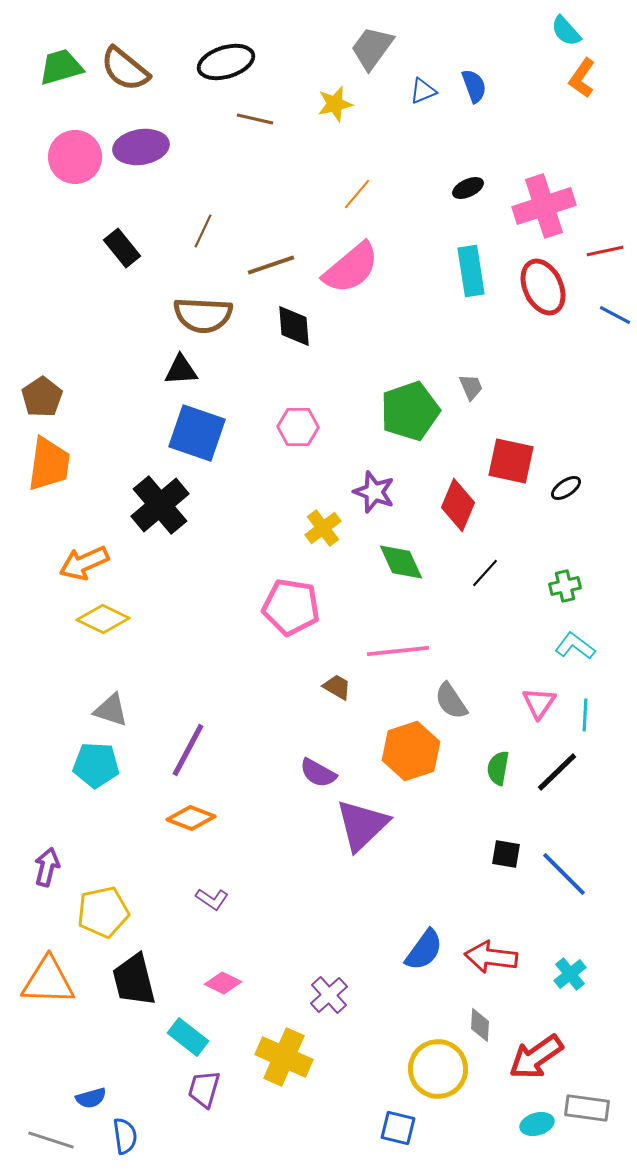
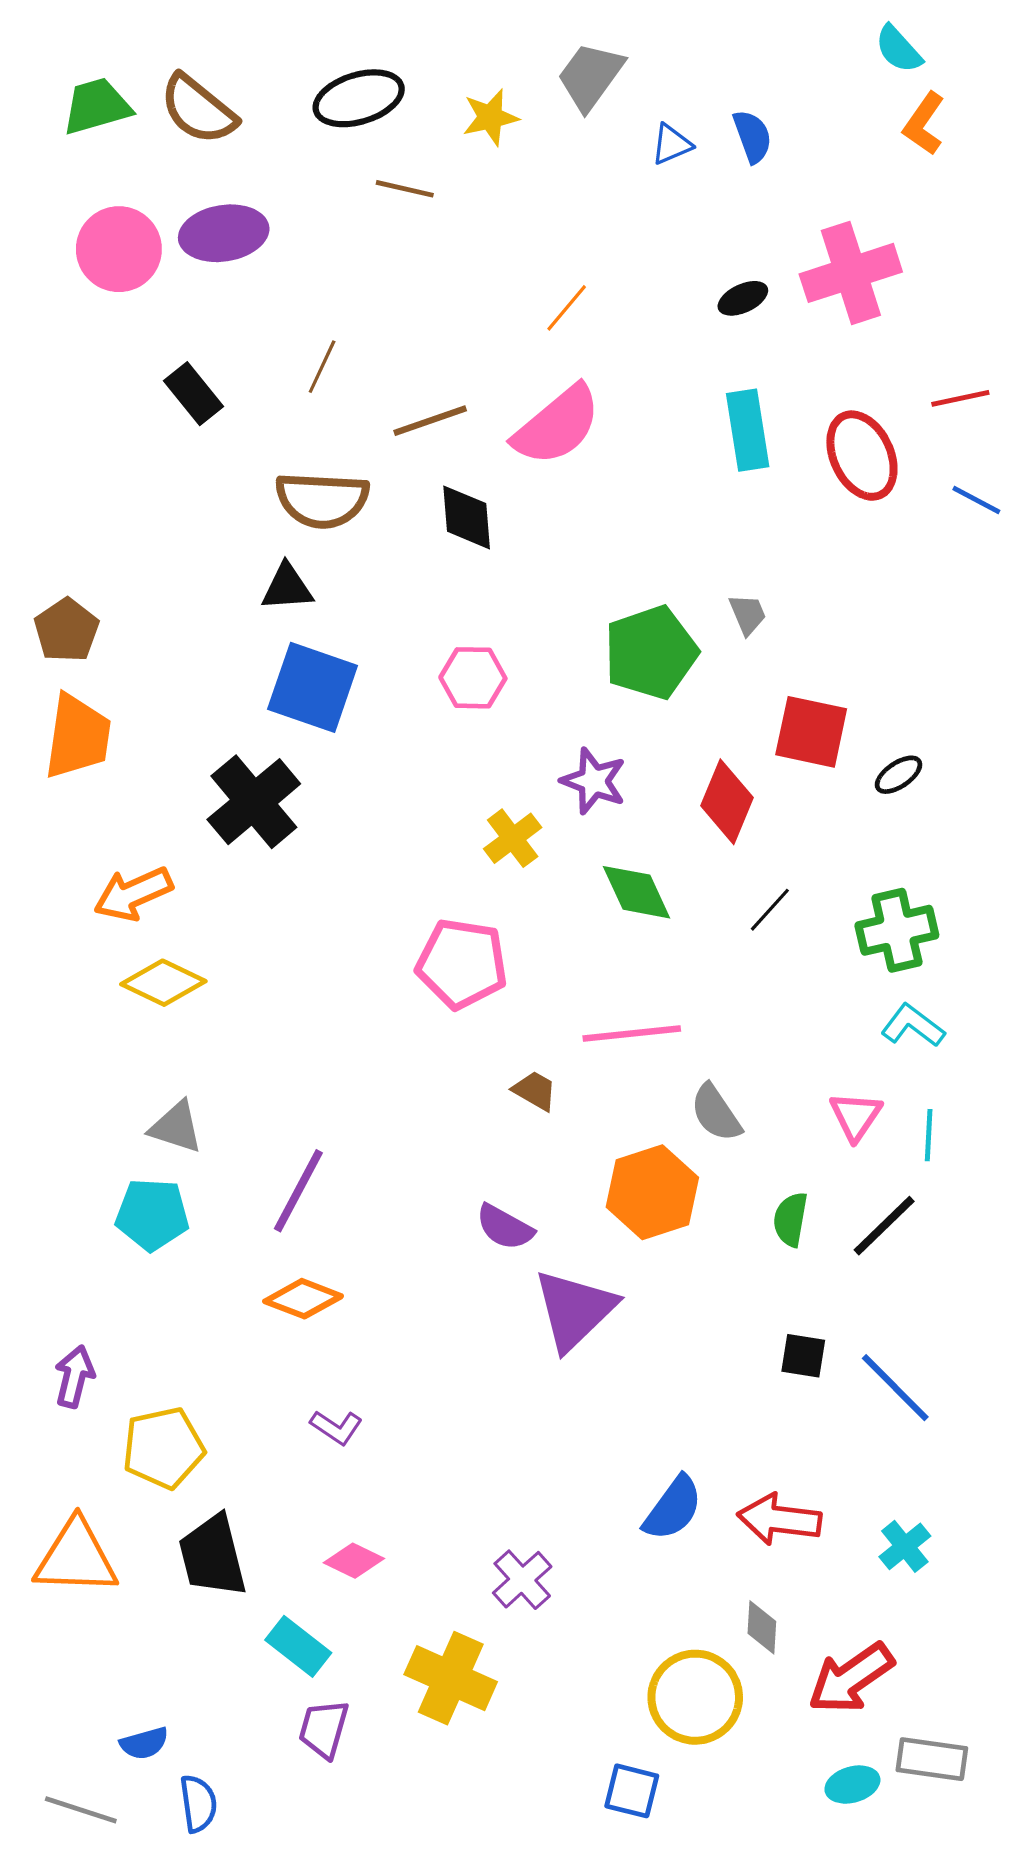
yellow star: (335, 104) -> (490, 117), moved
pink cross: (544, 206) -> (851, 273), moved
green cross: (565, 586) -> (897, 930), size x1.6

